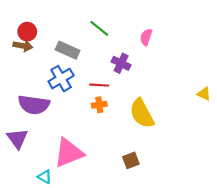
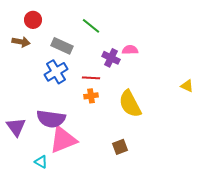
red circle: (27, 32) -> (33, 20), moved
pink semicircle: (146, 37) -> (130, 50), moved, turned 70
purple semicircle: (34, 105) -> (51, 119), moved

